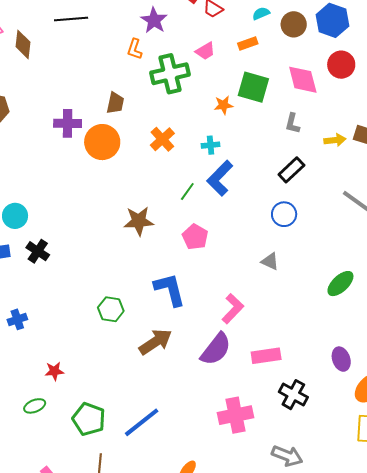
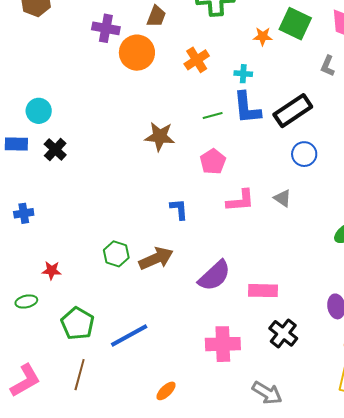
black rectangle: (291, 170) -> (293, 111), moved, size x1.4
blue L-shape: (220, 178) -> (247, 108), turned -60
green line: (187, 191) -> (213, 116), turned 30
blue L-shape: (170, 290) -> (179, 209), size x0.6
green hexagon: (111, 309) -> (116, 254), moved
pink L-shape: (233, 309) -> (240, 201), moved, turned 32

